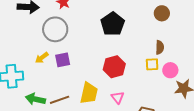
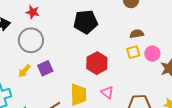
black pentagon: (113, 24) -> (86, 22), turned -30
brown semicircle: (160, 47) -> (137, 34), turned -88

